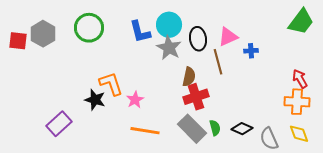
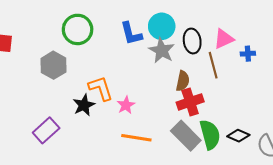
gray hexagon: (43, 34) -> (53, 65), moved
black star: (95, 100) -> (84, 105), turned 30
green semicircle: (215, 128) -> (210, 135), size x1.8

